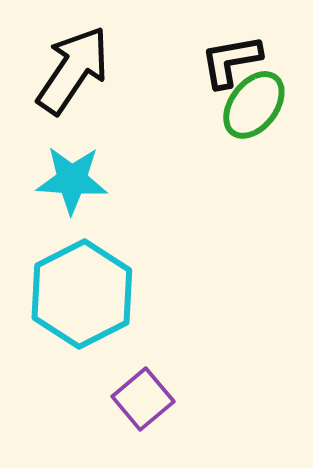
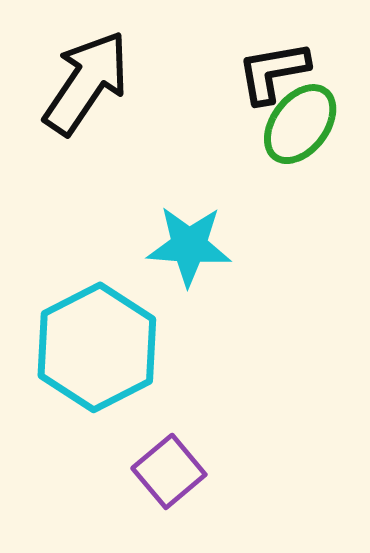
cyan star: (72, 180) -> (189, 246), moved

